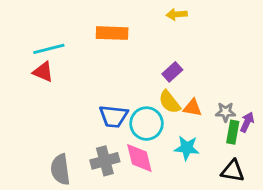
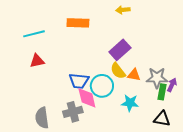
red triangle: (43, 72) -> (37, 61), moved, turned -35
purple rectangle: (172, 72) -> (120, 50), size x1.5
gray star: (226, 112) -> (157, 78), size x1.5
pink diamond: (139, 158) -> (87, 98), moved

